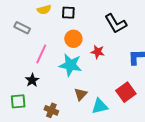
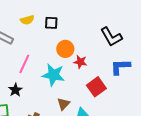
black L-shape: (116, 24) -> (111, 37), moved
orange circle: (73, 39) -> (65, 49), moved
red square: (126, 92) -> (96, 87), moved

